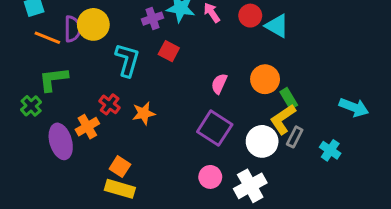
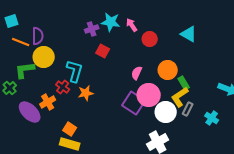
red circle: (250, 16) -> (150, 39), moved
yellow circle: (93, 24) -> (44, 57), moved
cyan triangle: (277, 26) -> (189, 34), moved
cyan L-shape: (127, 60) -> (75, 71), moved
purple ellipse: (61, 141) -> (30, 112), turned -30
pink circle: (210, 177) -> (149, 95), moved, size x1.5

